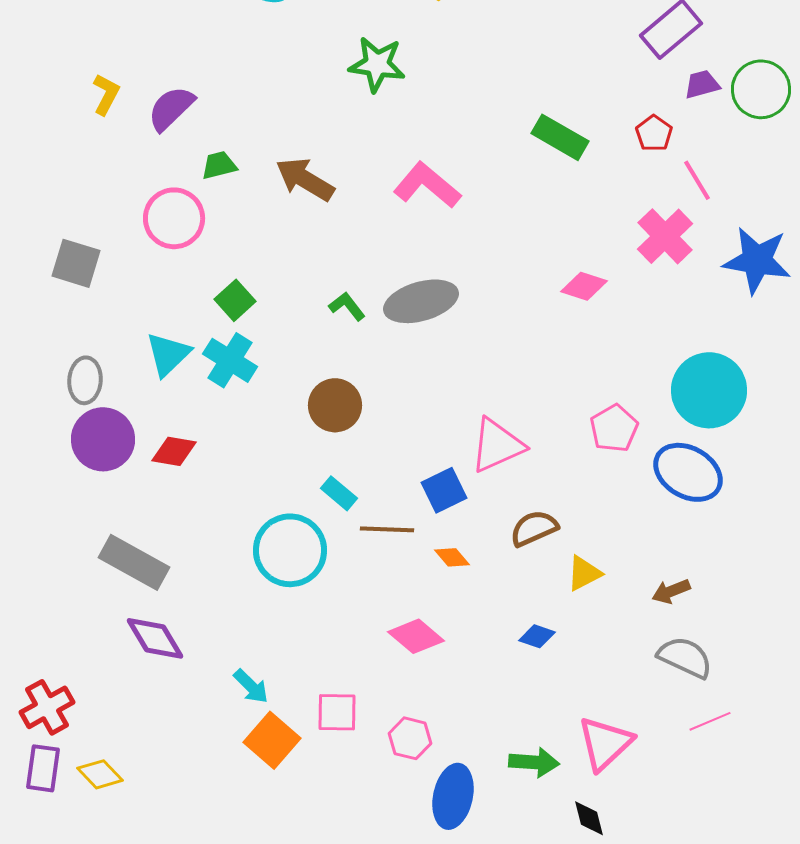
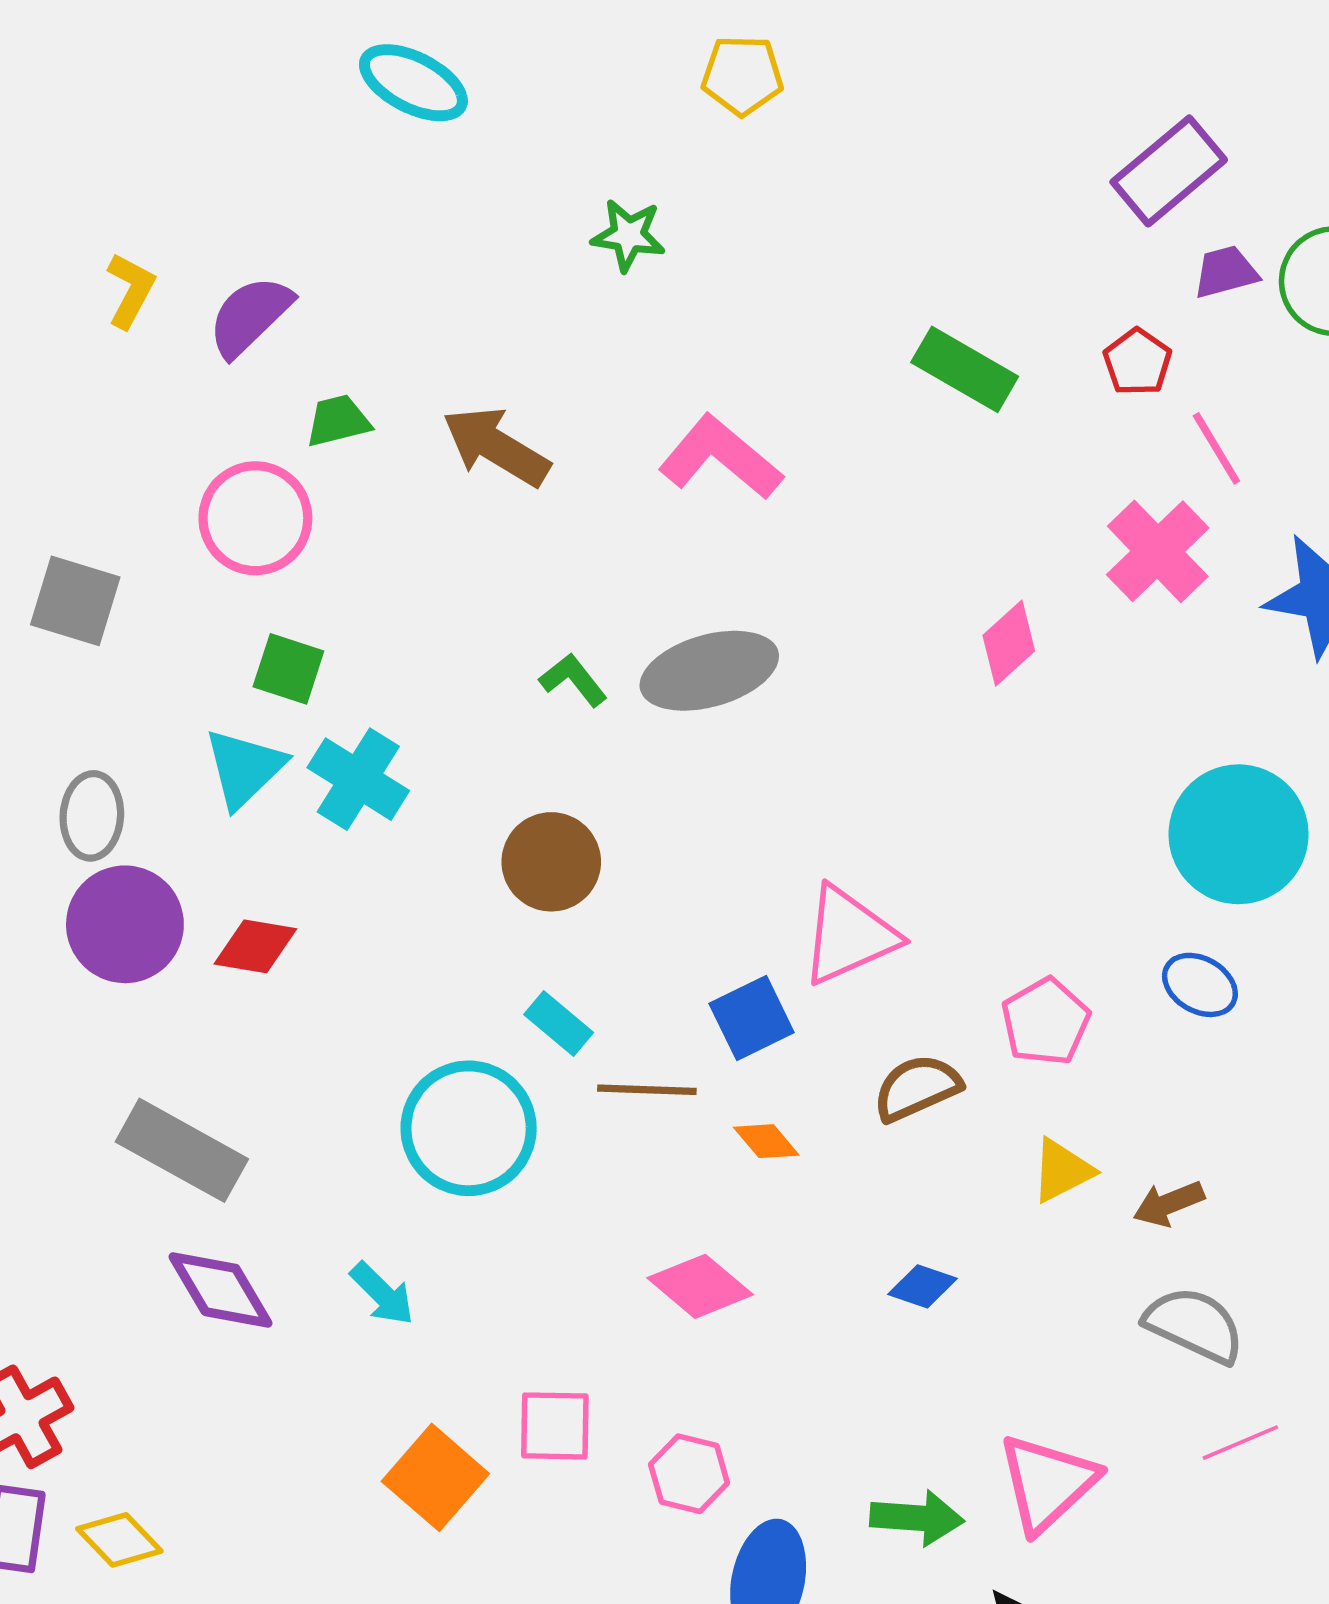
green star: (377, 64) -> (628, 235), size x0.7
pink diamond: (584, 286) -> (1009, 643), turned -60
green square: (235, 300) -> (288, 669), moved, turned -30
pink pentagon: (614, 428) -> (1046, 1022), moved
blue ellipse: (688, 472) -> (1200, 985), size x0.6
yellow triangle: (584, 573) -> (1062, 1171), moved
cyan arrow: (251, 686) -> (382, 1294), moved

